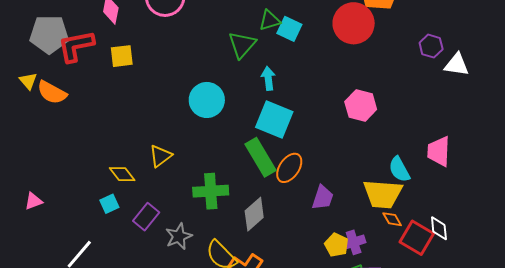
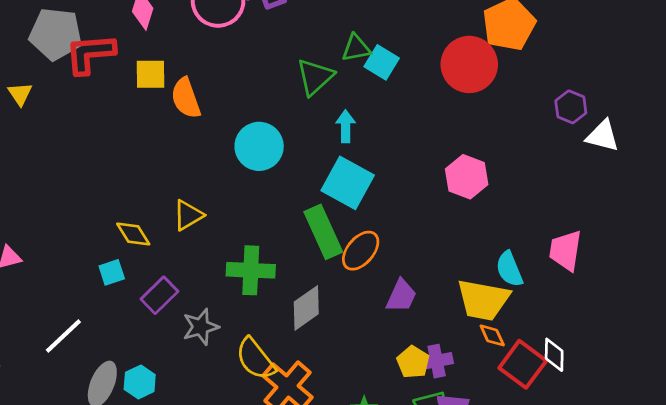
orange semicircle: (52, 92) -> (186, 98), moved, turned 36

